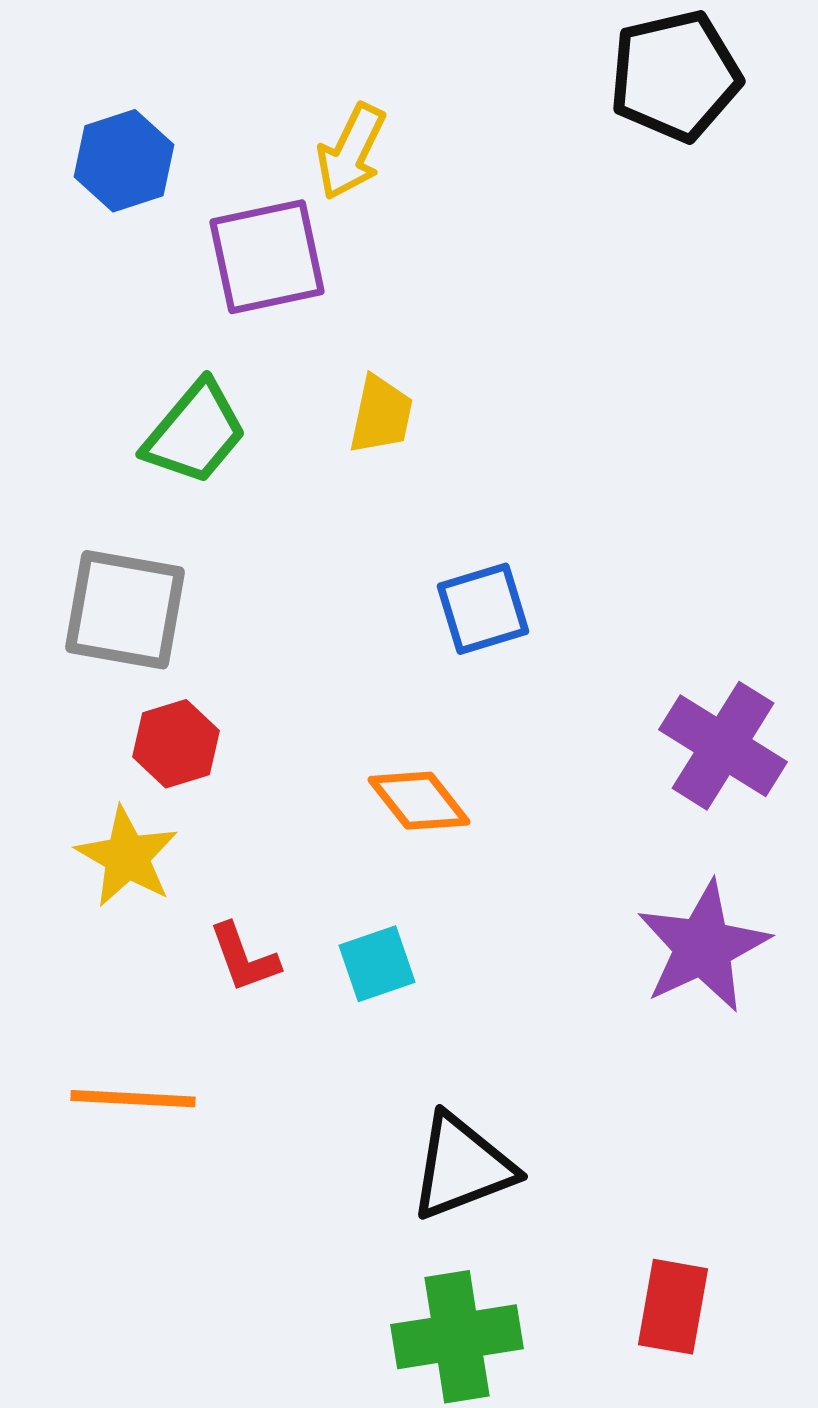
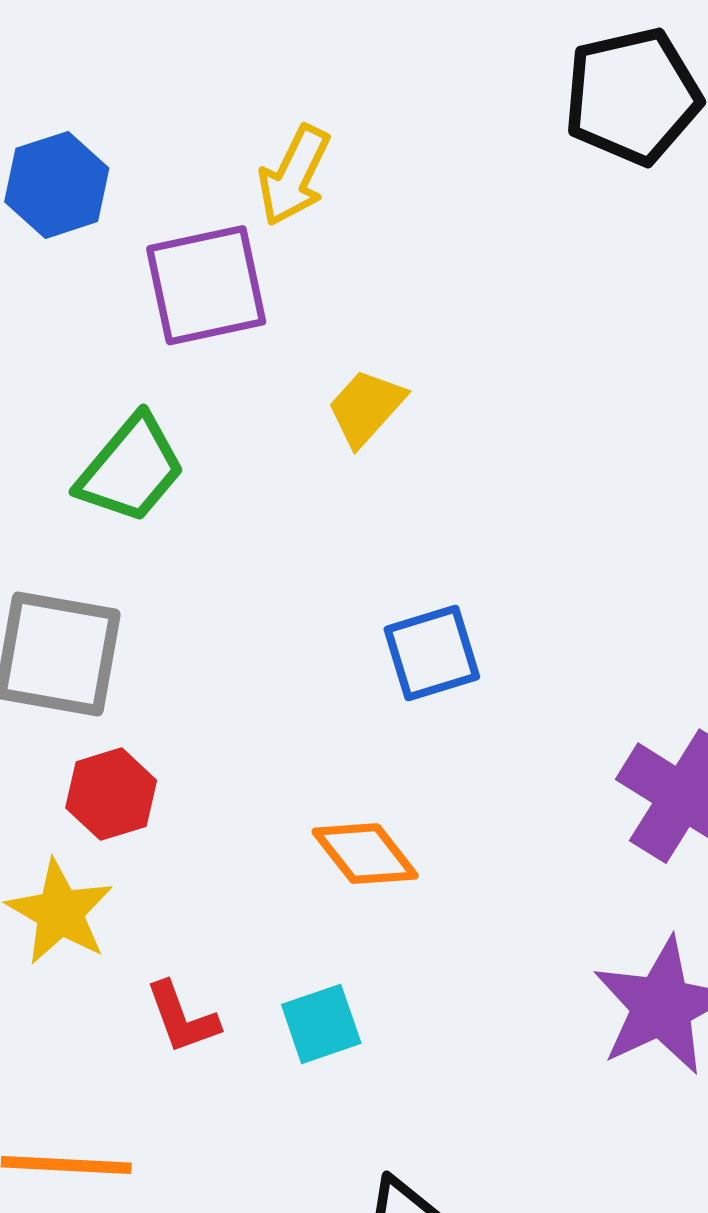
yellow trapezoid: (381, 415) -> (366, 407), moved, turned -150

